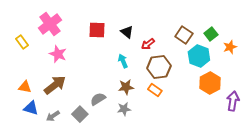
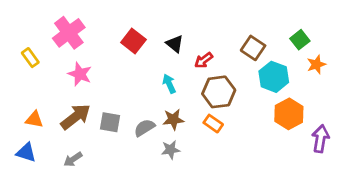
red square: (97, 30) -> (133, 41), turned 36
green square: (211, 34) -> (300, 40), moved
gray semicircle: (98, 99) -> (144, 128), moved
blue triangle: (31, 108) -> (26, 152), moved
gray square: (80, 114) -> (110, 122), moved, turned -35

